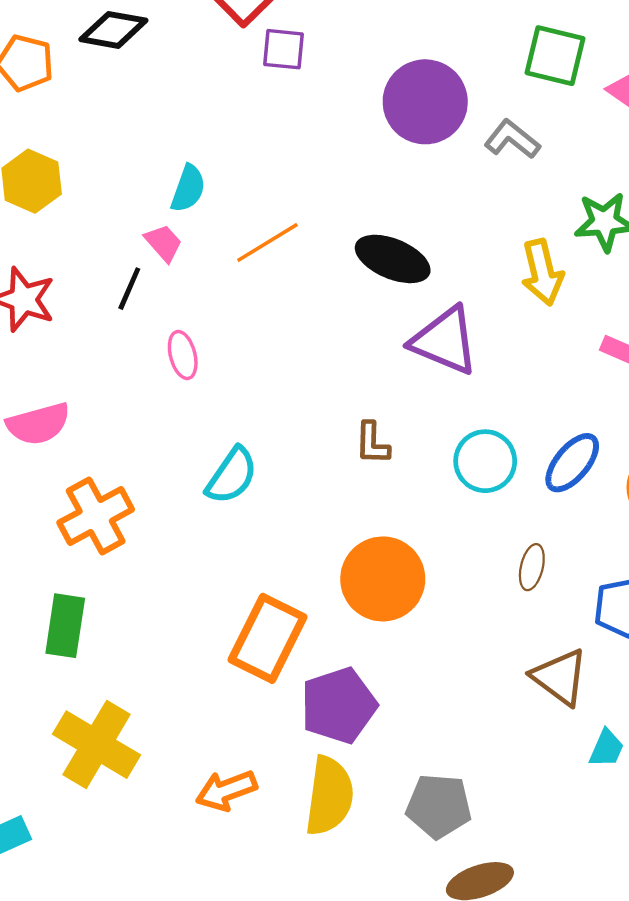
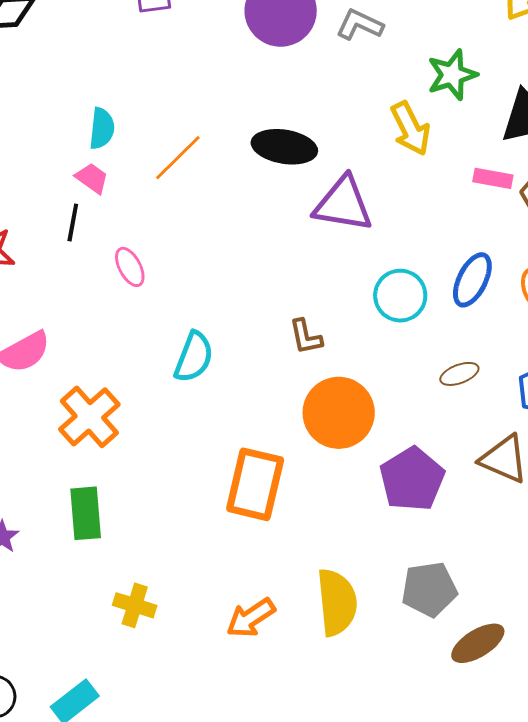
brown L-shape: (372, 443) -> (306, 337), moved
brown ellipse: (532, 567) -> (459, 374), turned 69
purple pentagon: (339, 705) -> (412, 479), moved
yellow cross: (96, 745) -> (135, 605), size x0.6

